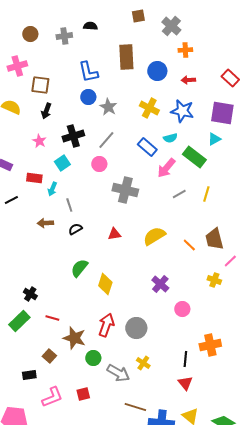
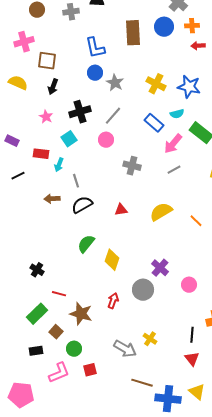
blue circle: (157, 71) -> (164, 27), moved
red arrow: (188, 80) -> (198, 46), moved
gray cross: (125, 190) -> (132, 166), size x0.7
gray line: (179, 194) -> (174, 170), moved
black semicircle: (75, 229) -> (82, 205), size x1.5
purple cross: (160, 284) -> (160, 268), moved
green rectangle: (19, 321) -> (37, 314), moved
red arrow: (106, 325) -> (113, 301), size x0.7
gray circle: (136, 328) -> (143, 290), moved
green circle: (93, 358) -> (74, 349), moved

